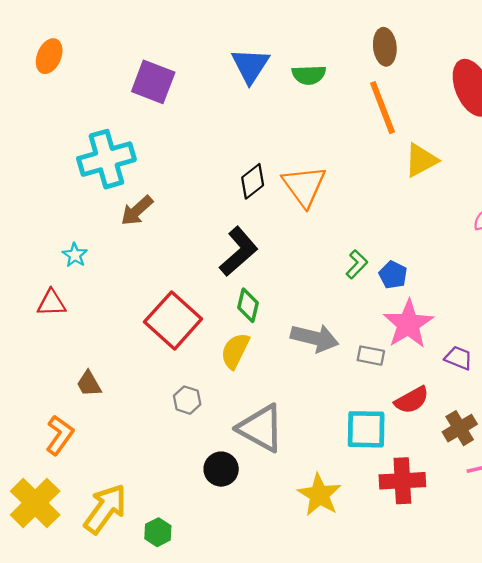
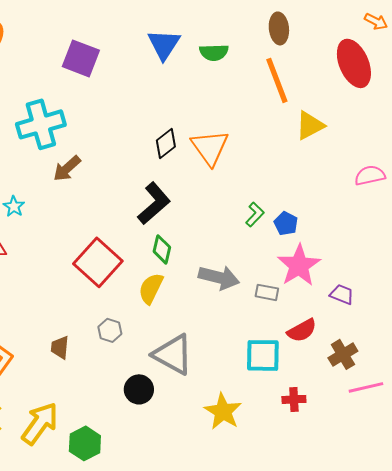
brown trapezoid: (89, 384) -> (60, 347), moved, turned 35
red cross: (402, 481) -> (294, 399), size x0.6
green hexagon: (158, 532) -> (85, 443), size x1.4

